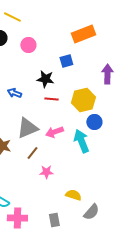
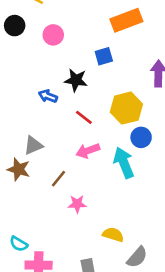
blue arrow: (14, 93) -> (48, 96), moved
red line: (51, 99) -> (84, 117), moved, turned 32
gray triangle: (27, 128) -> (33, 145), moved, size x0.7

